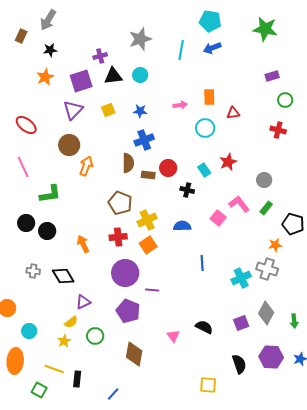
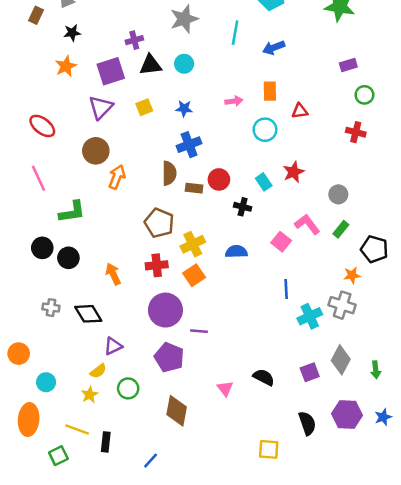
blue arrow: (212, 48) -> (274, 48), moved
blue line: (202, 263) -> (286, 289), moved
green square: (39, 390) -> (58, 456), turned 35

